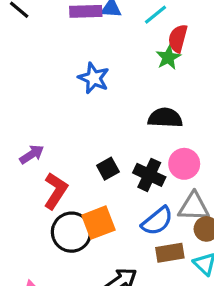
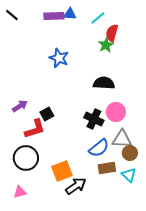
black square: (108, 169) -> (47, 114), moved
red L-shape: (56, 191) -> (35, 129), turned 40
orange square: (98, 223) -> (62, 171), moved
black circle: (71, 232) -> (26, 158), moved

